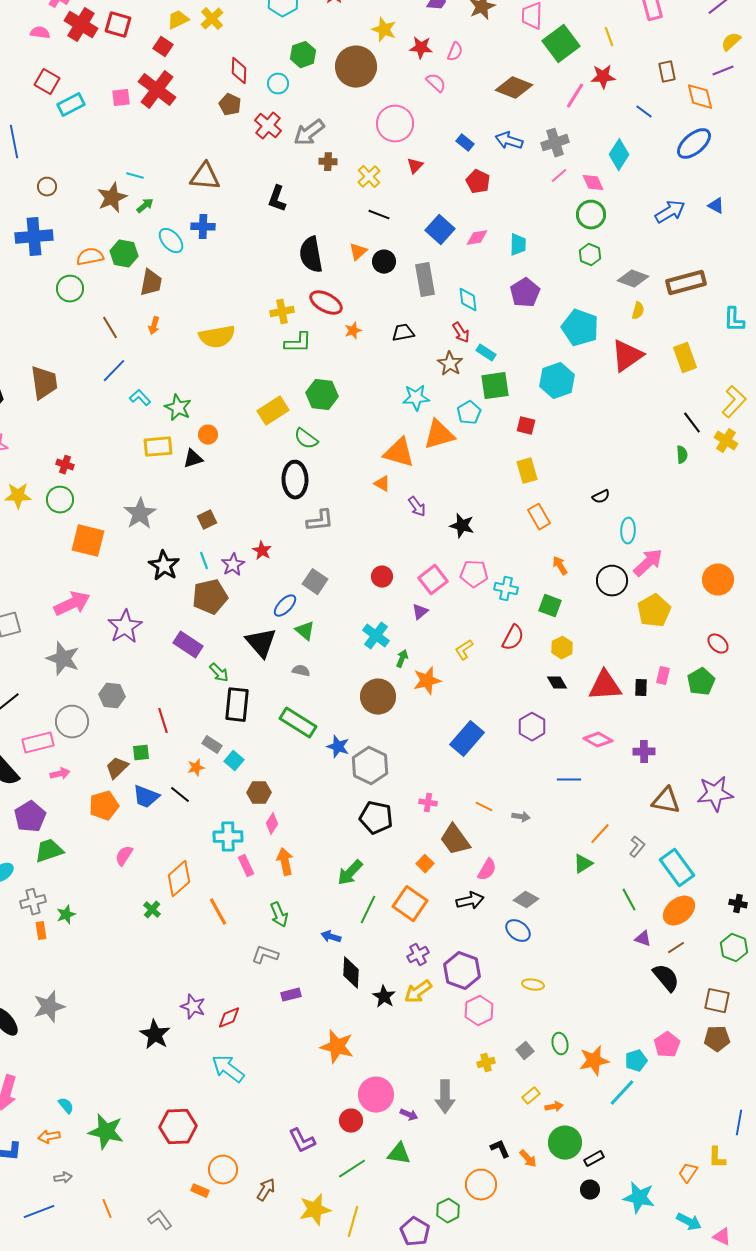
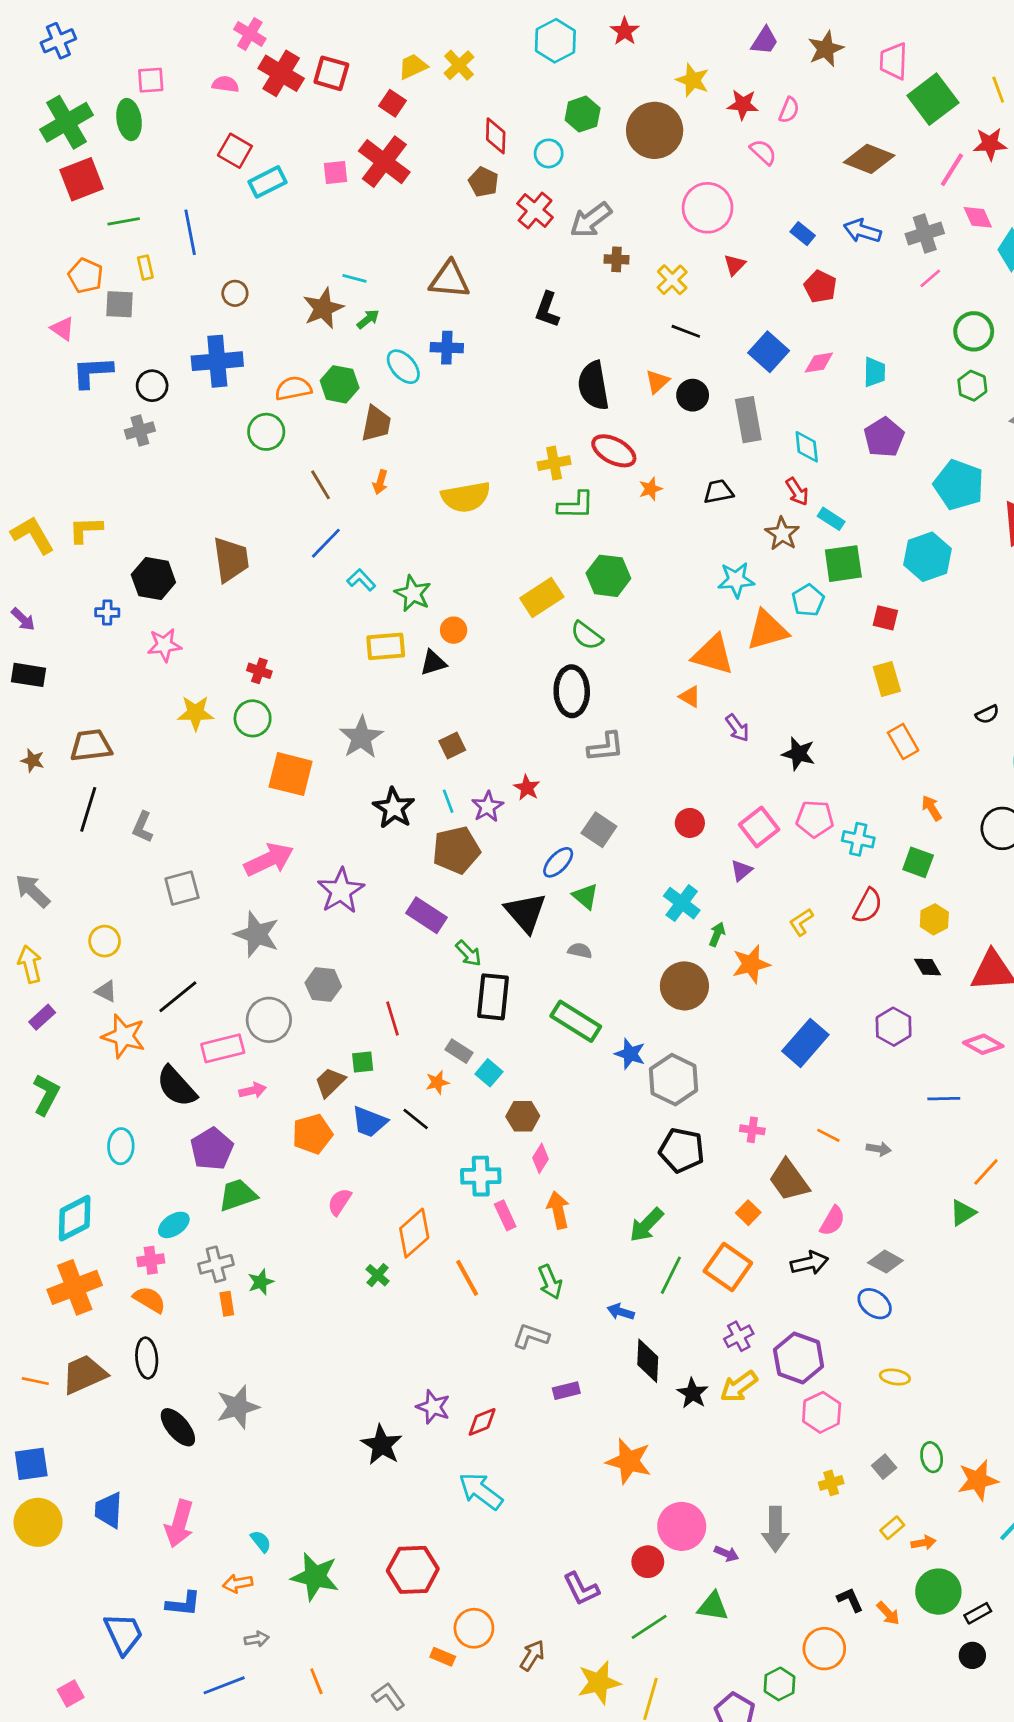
pink diamond: (593, 183) -> (978, 217), moved

